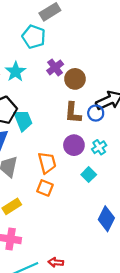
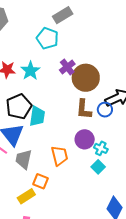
brown circle: (75, 79) -> (86, 78), size x1.4
cyan trapezoid: (23, 120) -> (37, 116), turned 30
cyan cross: (99, 147) -> (101, 148), moved, turned -32
orange square: (45, 188) -> (41, 181), moved

